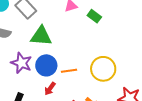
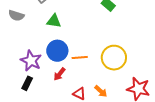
green triangle: (41, 36) -> (54, 21), size x0.7
purple star: (21, 63) -> (31, 61), moved

